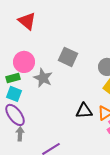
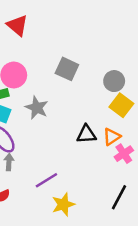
gray star: (43, 78) -> (37, 108), moved

